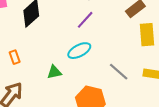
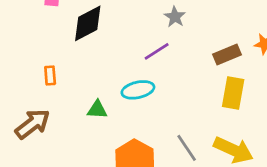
gray line: (119, 72) -> (187, 148), moved

